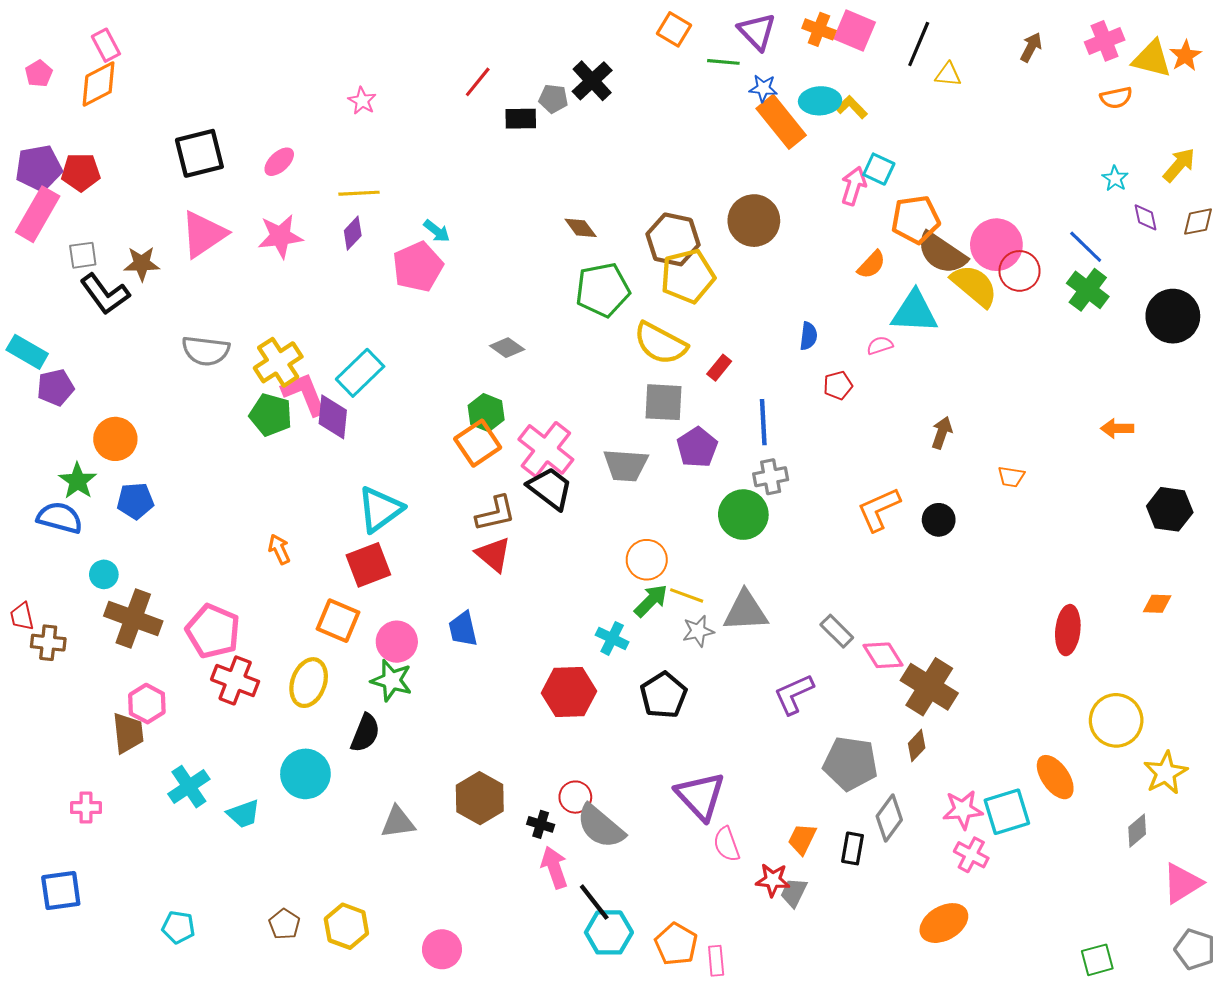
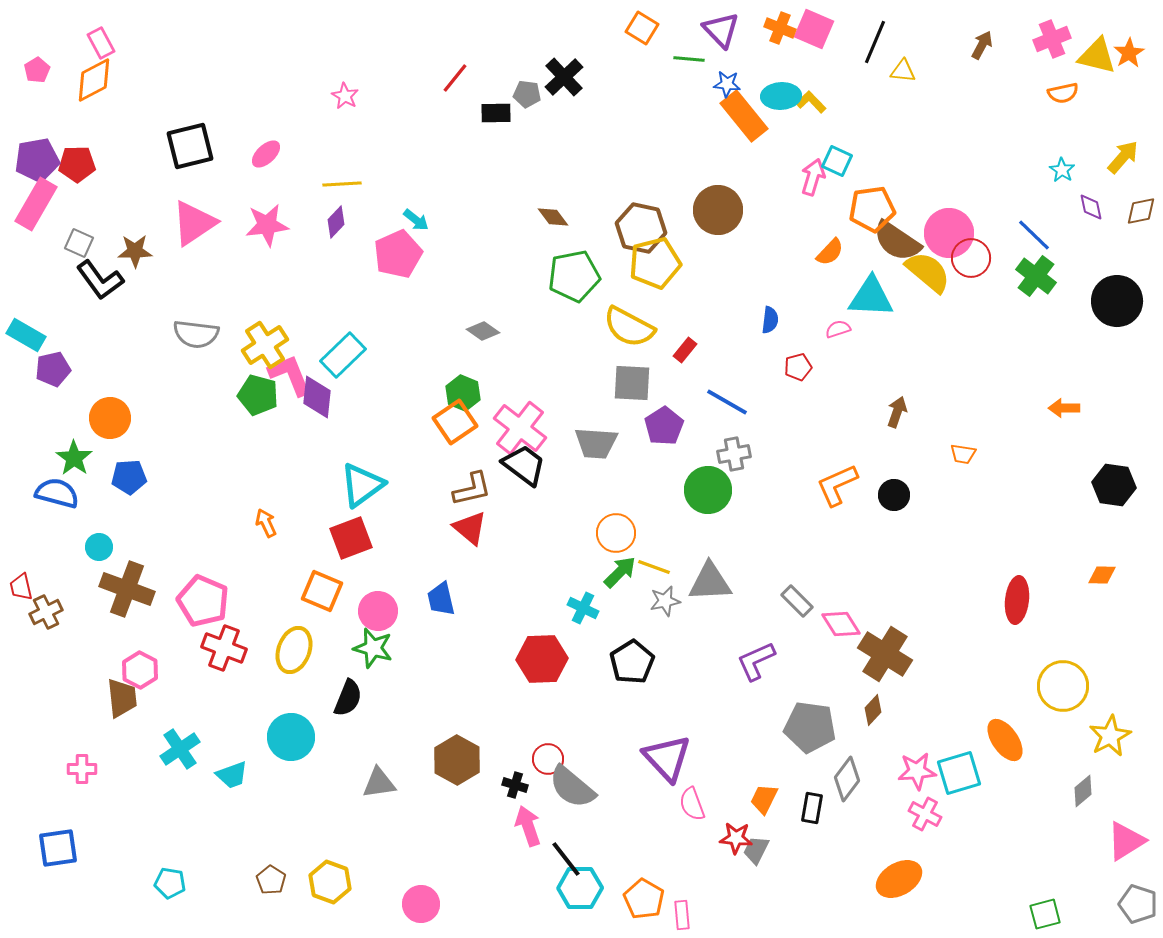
gray square: (83, 255) -> (79, 243), turned 32
blue line: (763, 422) -> (727, 402), turned -57
brown cross: (48, 643) -> (46, 612), turned -32

